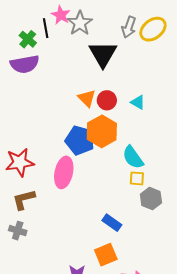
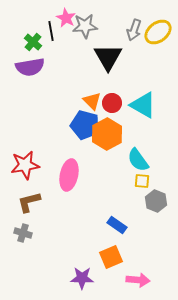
gray star: (80, 23) -> (85, 26), turned 30
cyan triangle: (138, 102) -> (143, 105), size x1.8
blue pentagon: (80, 140) -> (85, 125), moved

